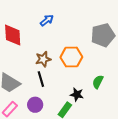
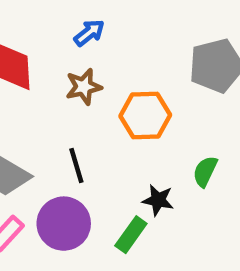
brown star: (43, 59) -> (84, 87), moved
purple circle: (35, 105) -> (64, 224), size x1.5

